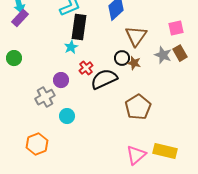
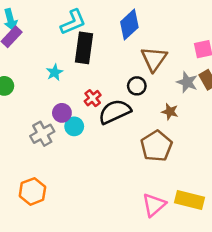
cyan star: (71, 47) -> (55, 72), moved
brown star: (134, 63) -> (170, 112), moved
cyan circle: (67, 116) -> (74, 126), moved

